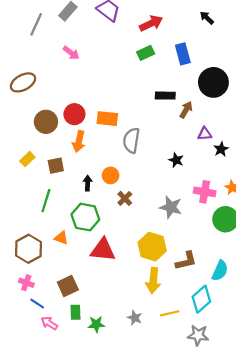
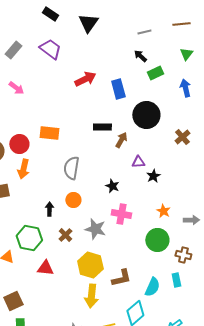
red arrow: (151, 23) -> (85, 79), moved
green rectangle: (146, 53) -> (155, 73), moved
orange rectangle: (107, 119) -> (49, 133), moved
orange circle: (111, 175) -> (73, 200), moved
black arrow: (88, 183) -> (49, 209), moved
pink cross: (205, 192) -> (121, 214), moved
brown cross: (125, 198) -> (65, 235), moved
gray star: (171, 207) -> (95, 229), moved
red triangle: (103, 250) -> (45, 268), size x0.7

